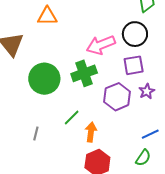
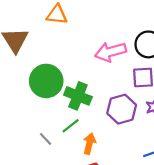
green cross: (84, 73) -> (78, 96), moved, turned 35
gray line: (36, 134) -> (45, 139), moved, turned -64

